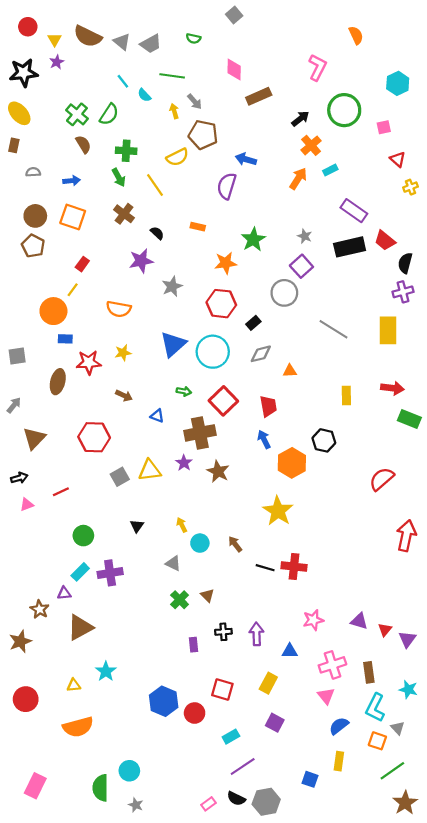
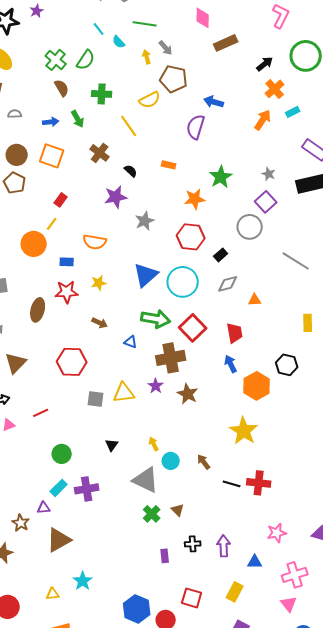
green arrow: (119, 177) -> (78, 119), moved
blue rectangle: (65, 339) -> (67, 262), moved
green arrow: (184, 391) -> (156, 319), size x2.0
gray square: (120, 477) -> (96, 399), turned 36
gray triangle: (173, 563) -> (146, 480), size x1.8

